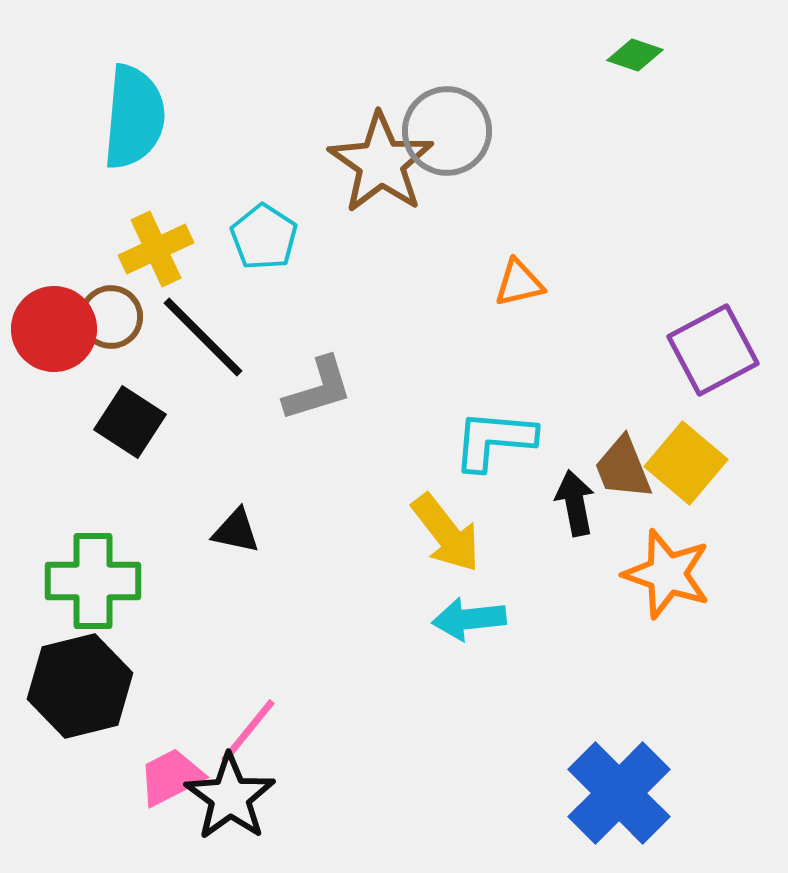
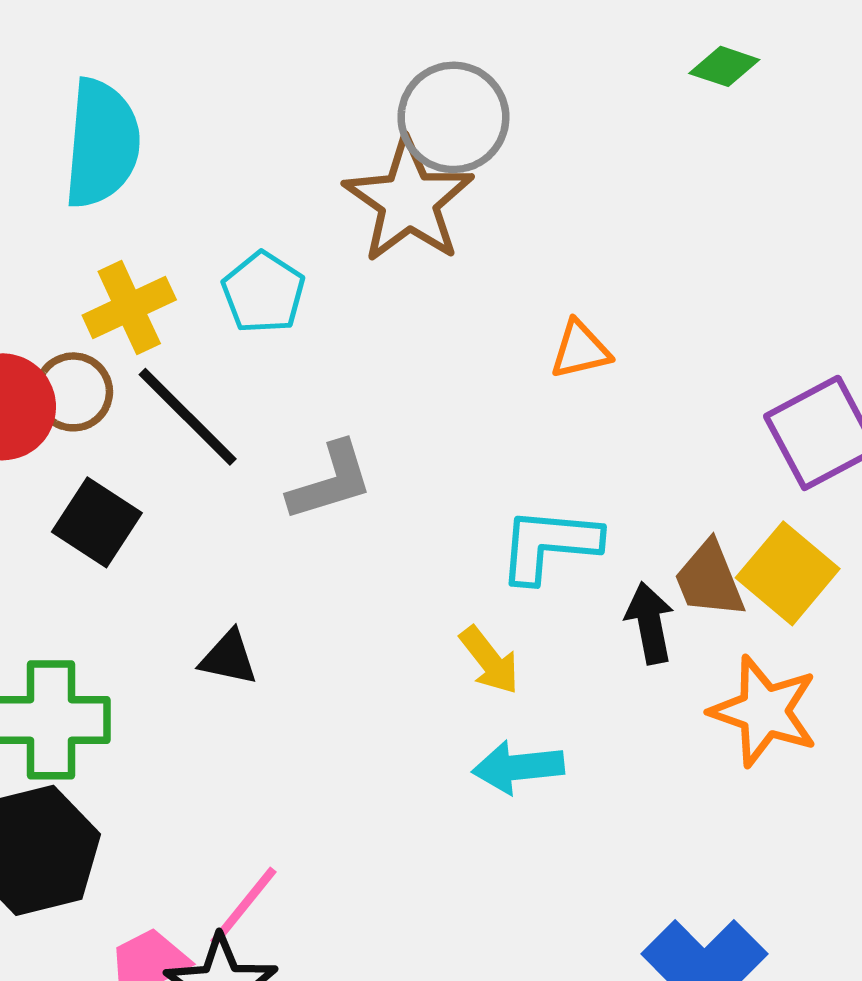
gray circle: (447, 131) -> (453, 117), moved
yellow arrow: (446, 533) -> (489, 660), size x0.7

